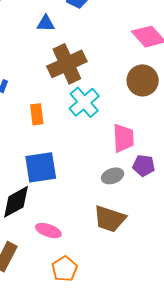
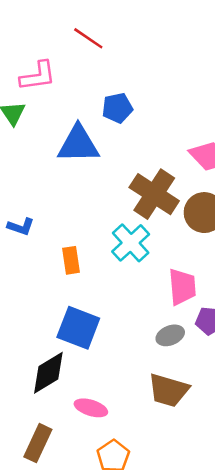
blue triangle: (46, 23) -> (78, 144), size x1.8
brown cross: (67, 64) -> (154, 194), moved, turned -30
blue square: (41, 167) -> (78, 328), turned 32

